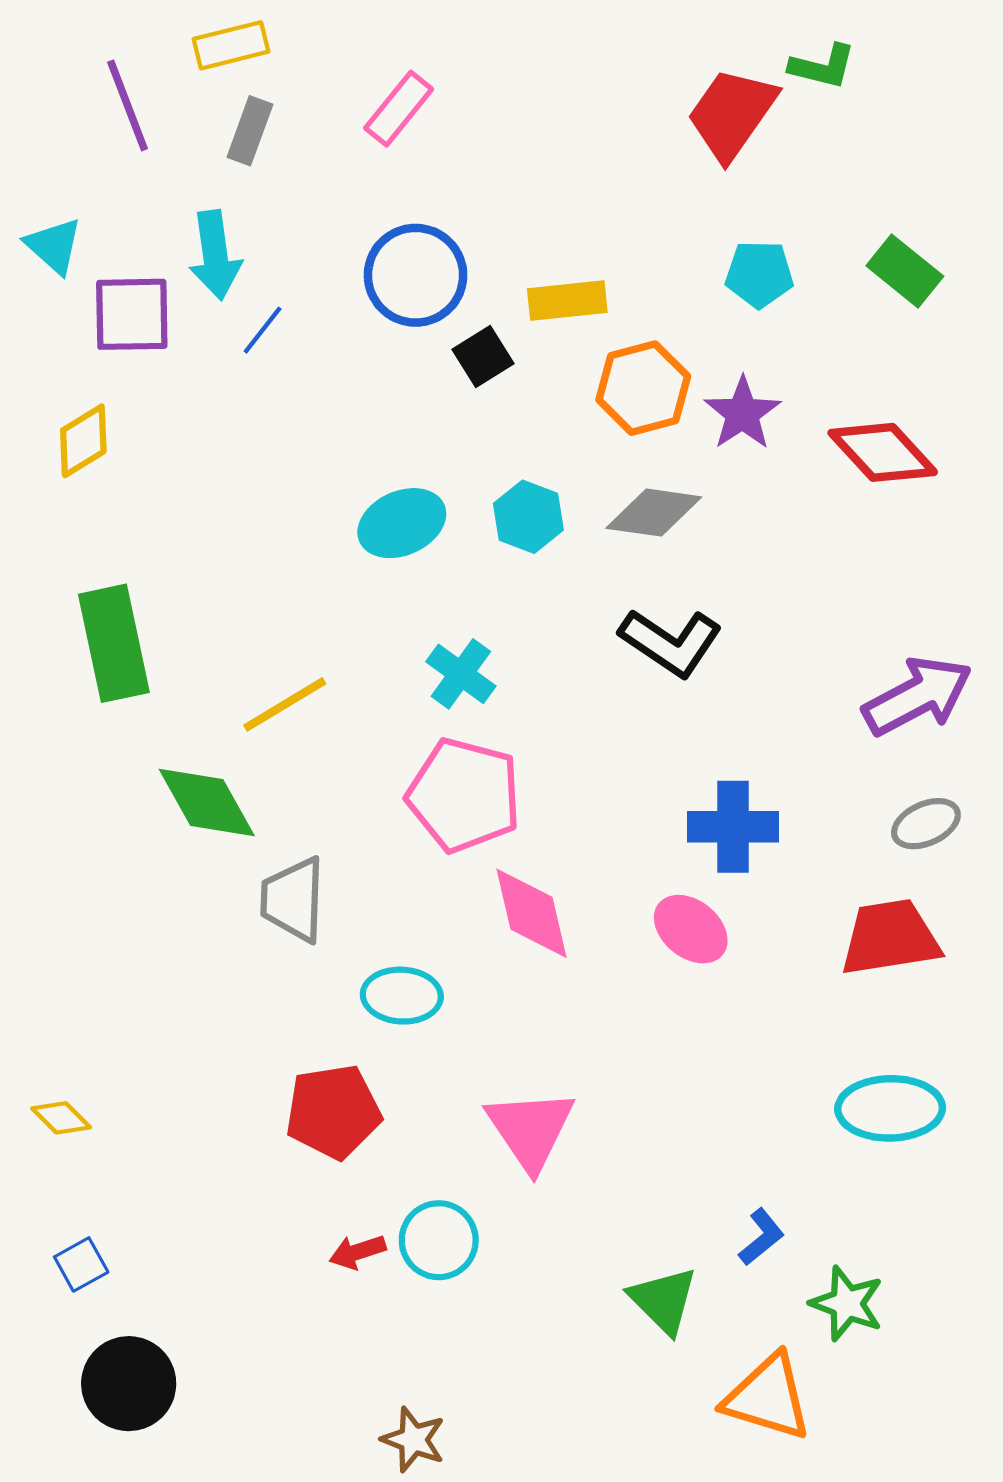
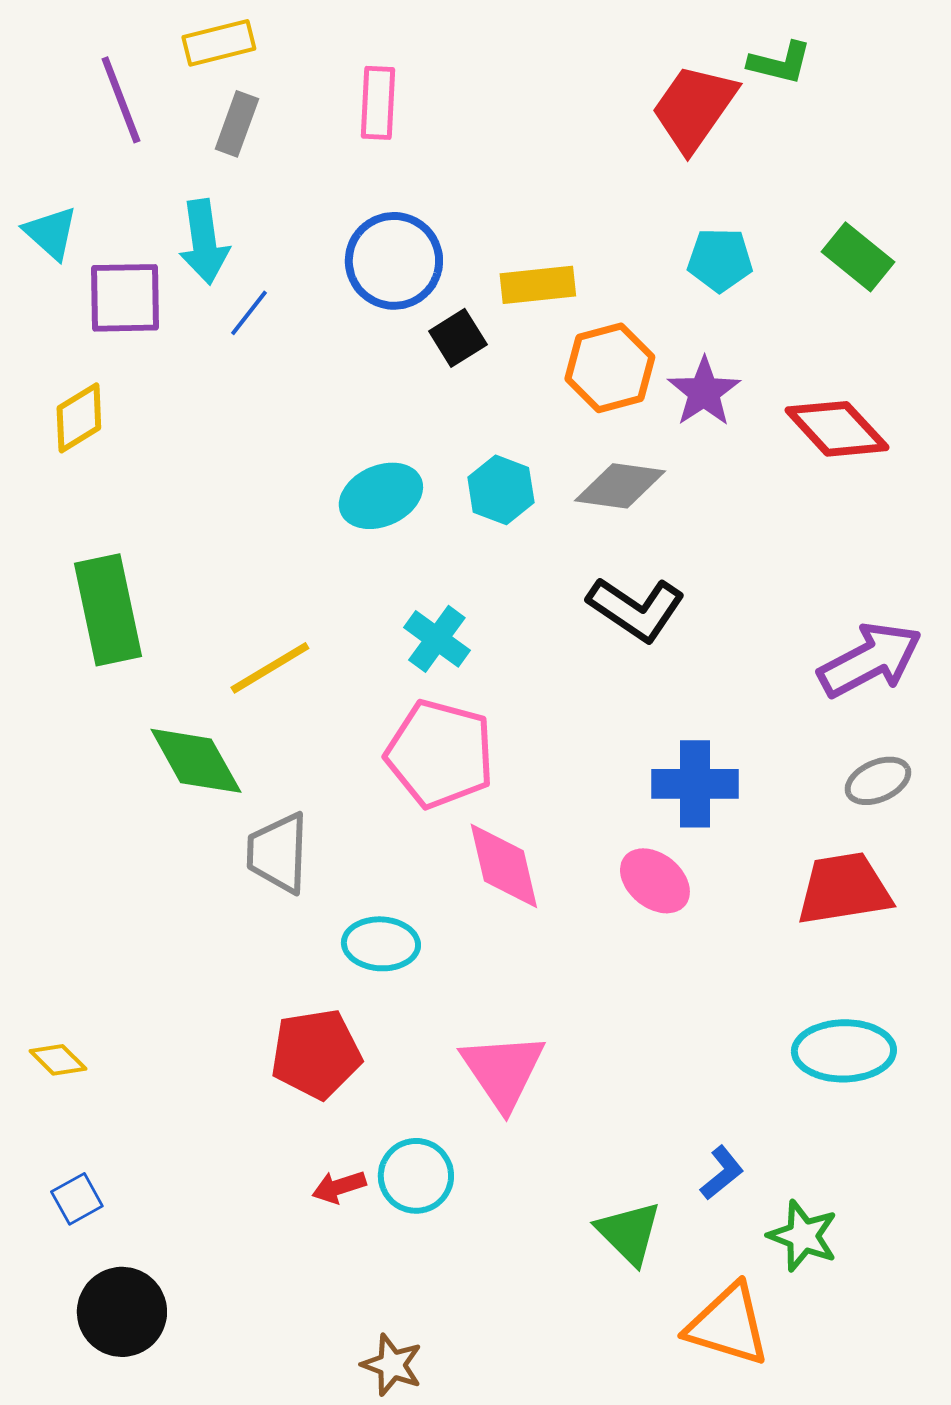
pink rectangle: (399, 109) -> (378, 103), turned -36

